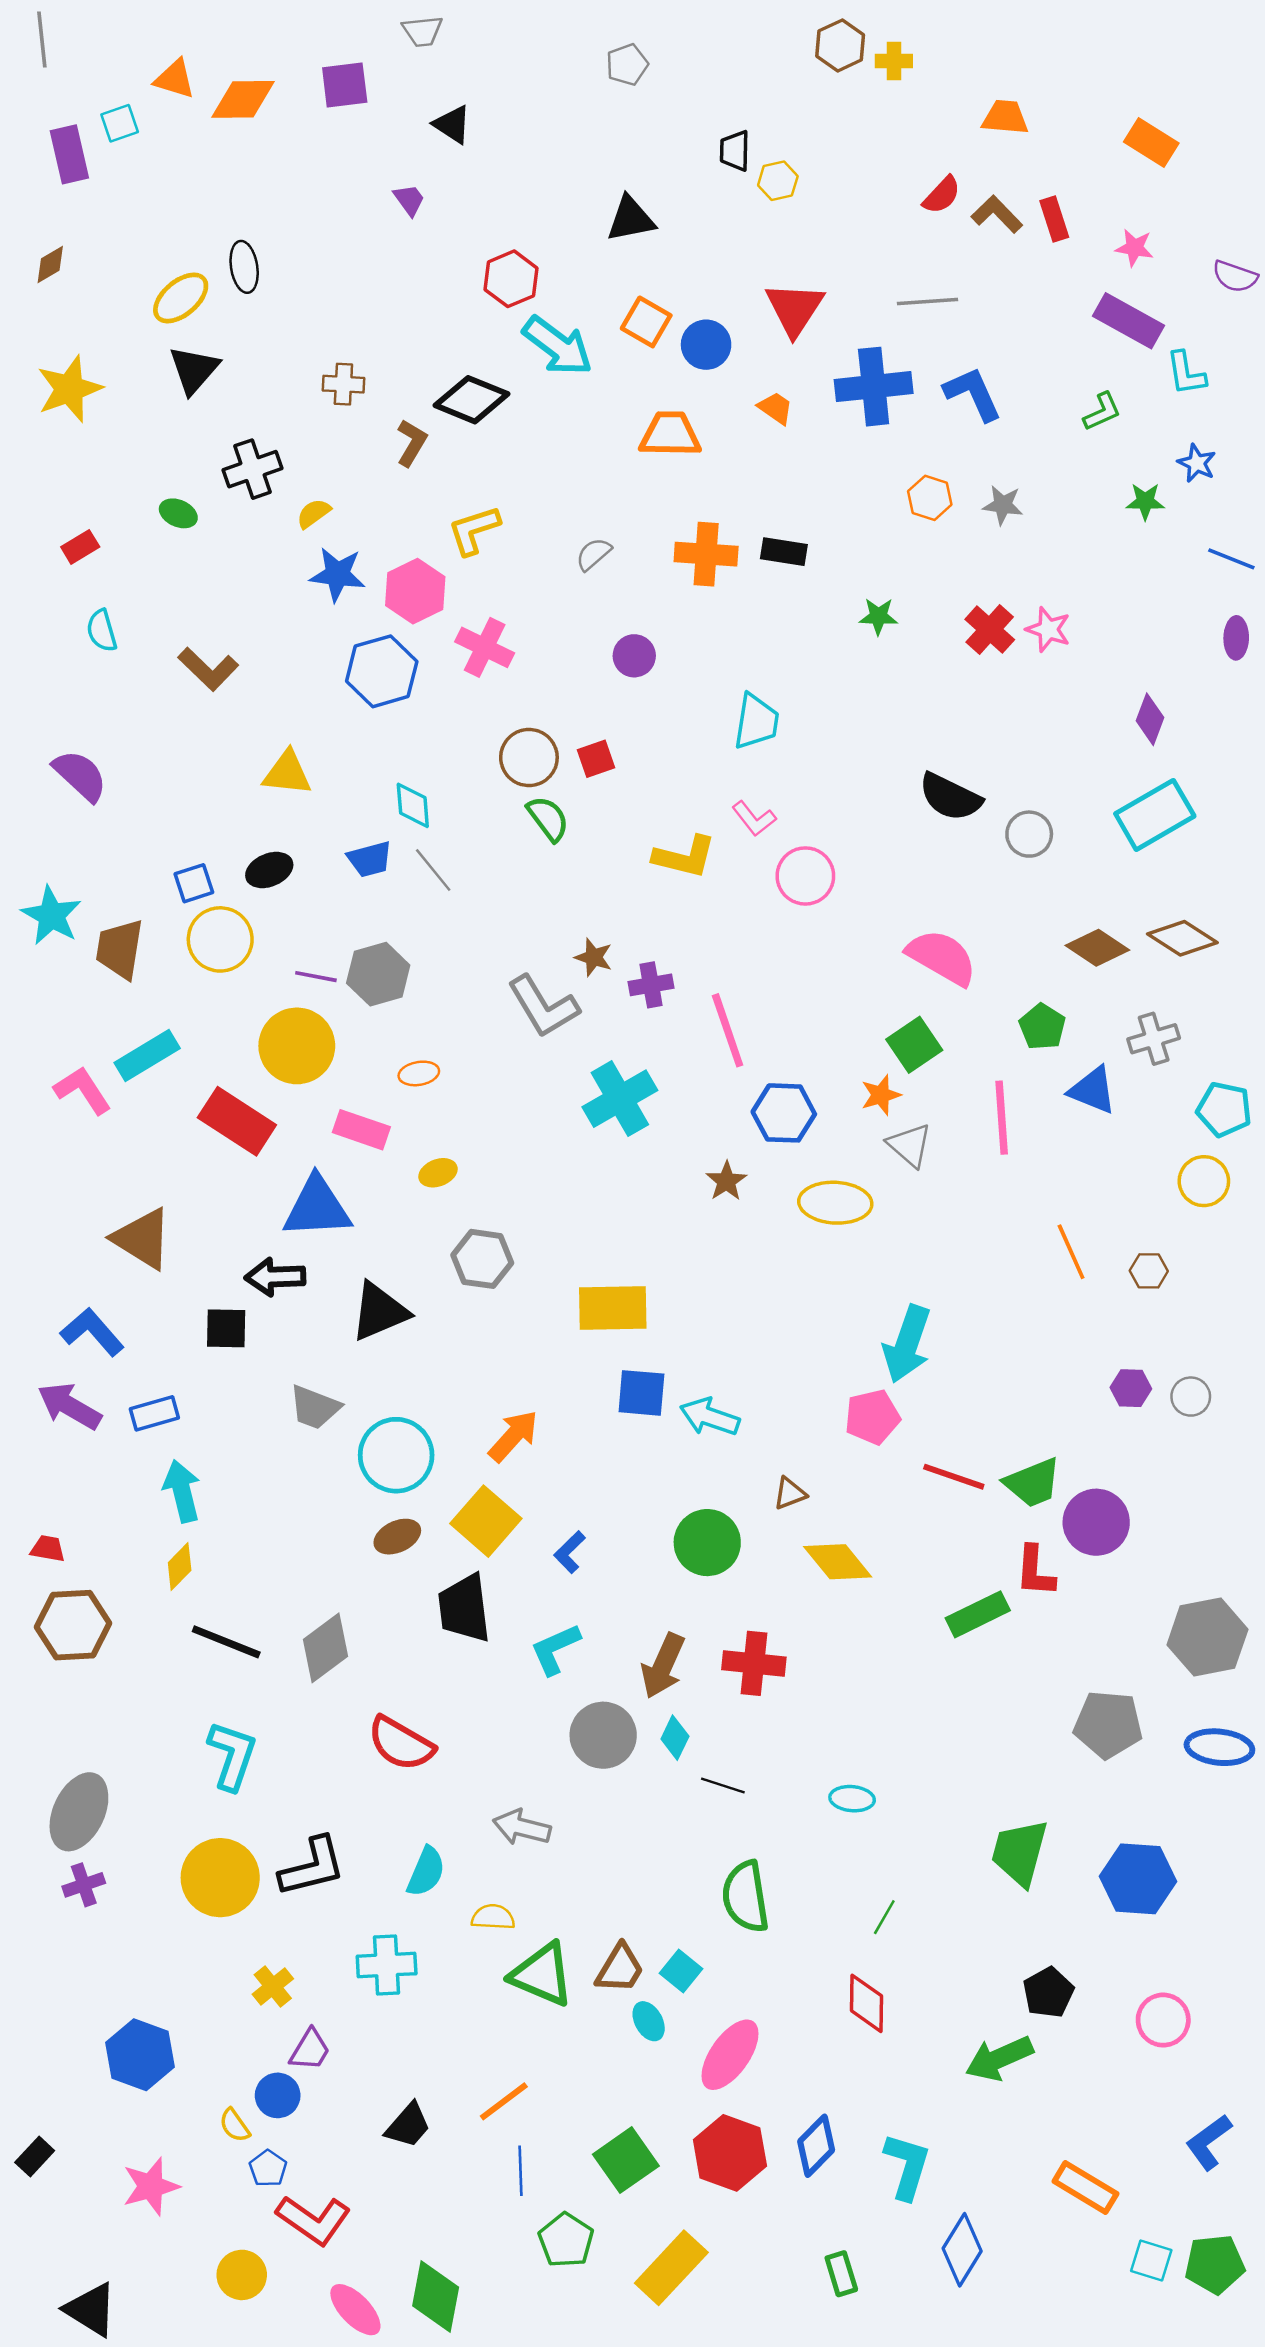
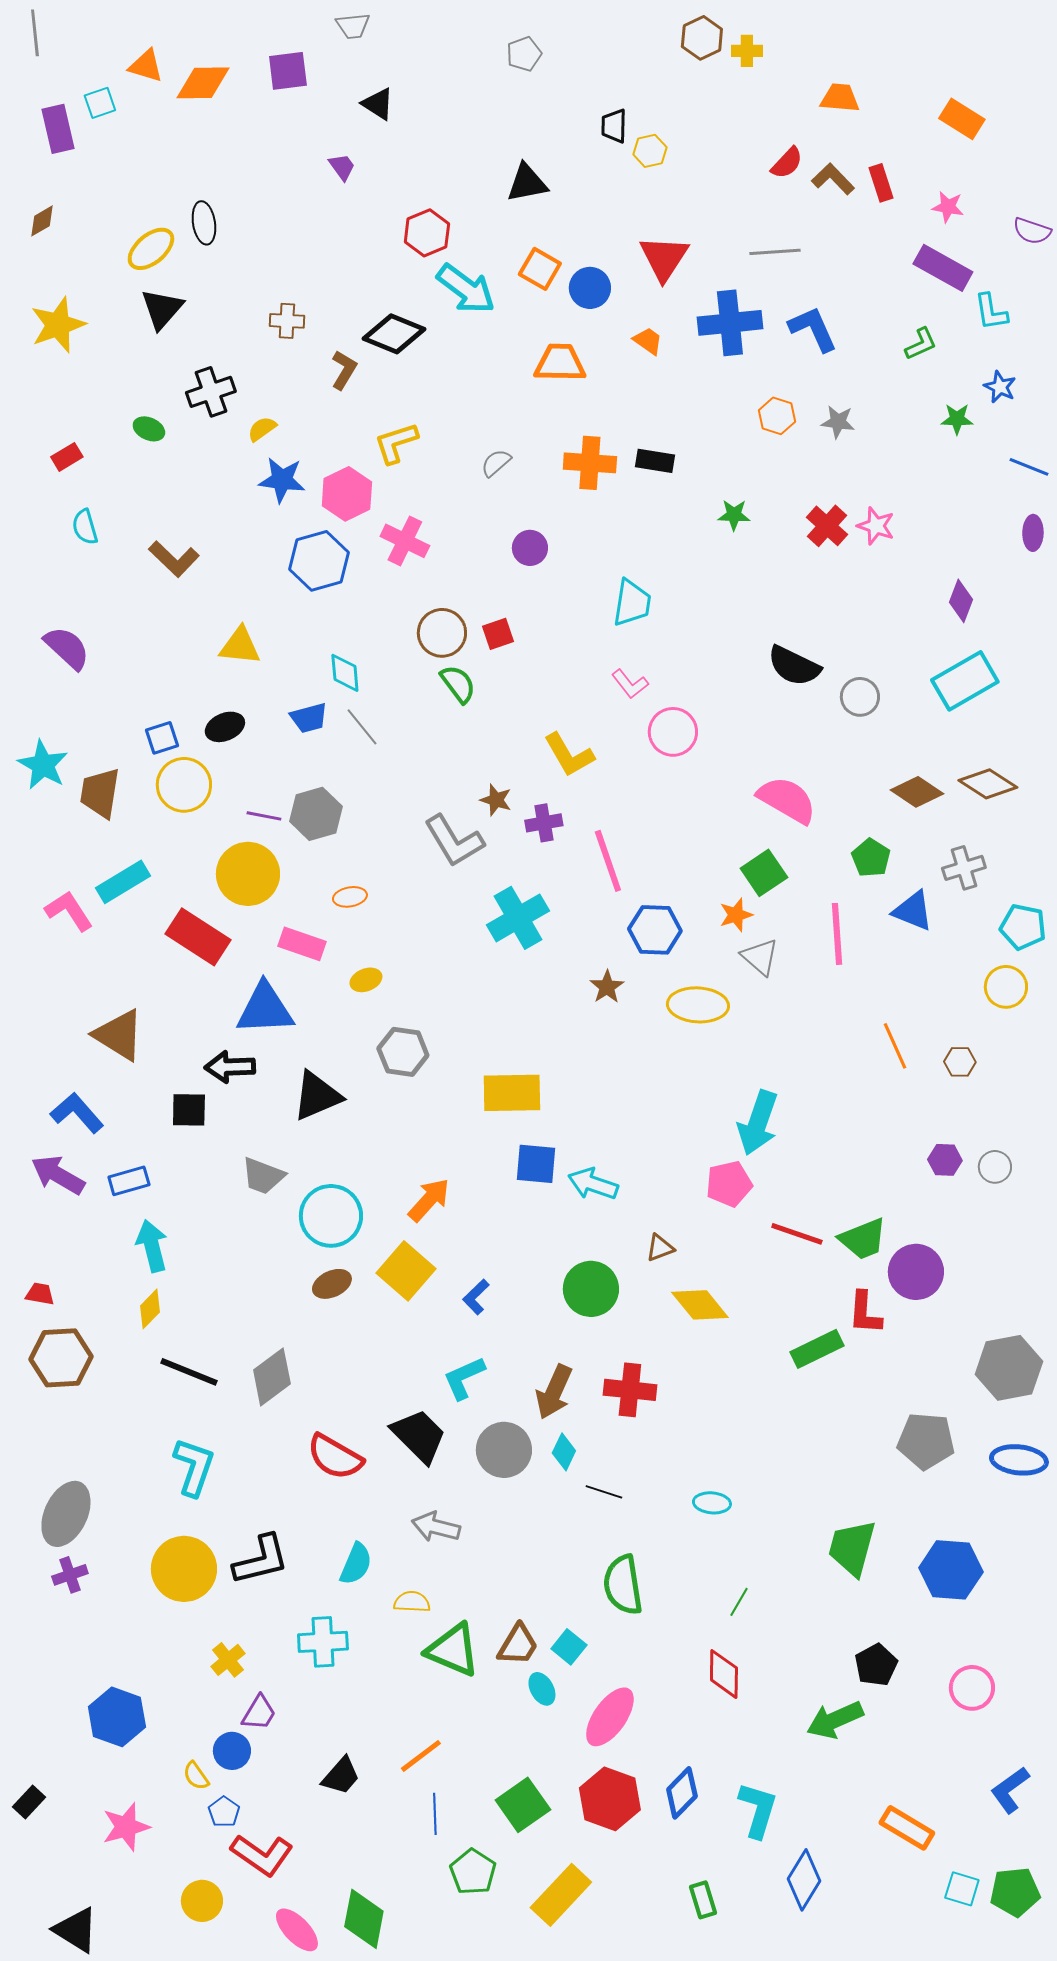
yellow L-shape: (685, 857) -> (569, 755), moved, turned 46
black trapezoid: (464, 1608) -> (419, 1436), moved, turned 142

